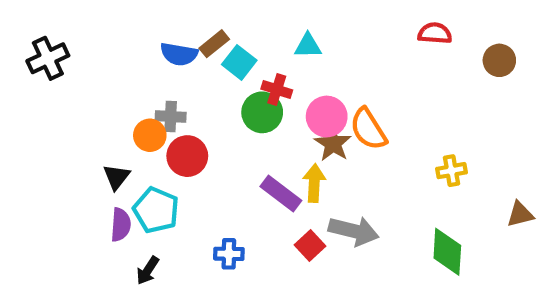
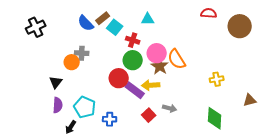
blue semicircle: (179, 54) -> (86, 23), turned 36
black cross: (48, 58) -> (36, 27), moved
brown circle: (499, 60) -> (240, 26), size x1.5
green circle: (262, 112) -> (133, 60), moved
red circle: (187, 156) -> (119, 78), moved
yellow arrow: (314, 183) -> (151, 85), turned -96
cyan pentagon: (156, 210) -> (85, 107), moved
gray arrow: (354, 231) -> (170, 108), size x0.6

